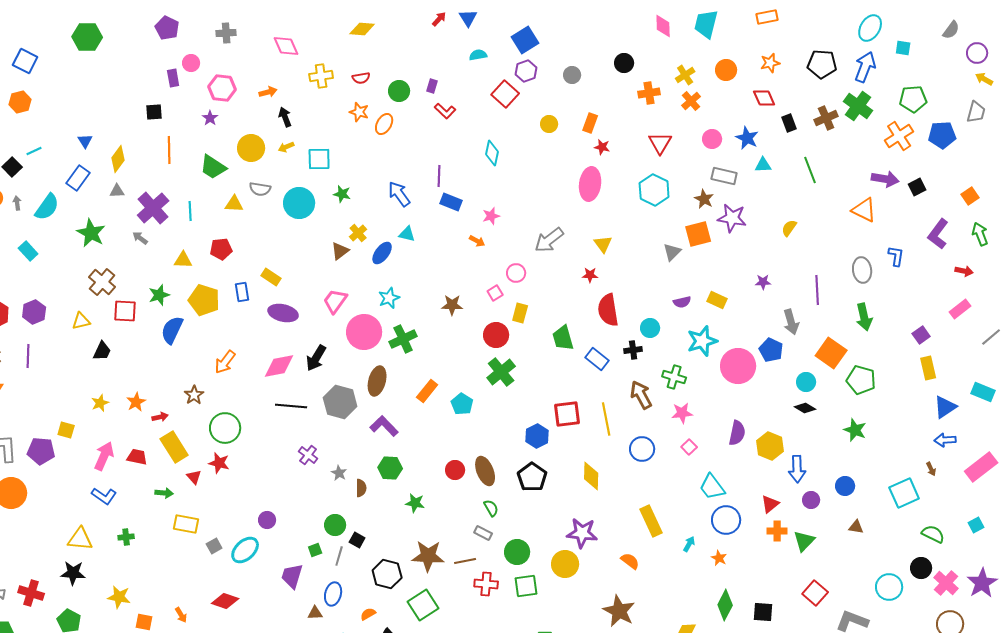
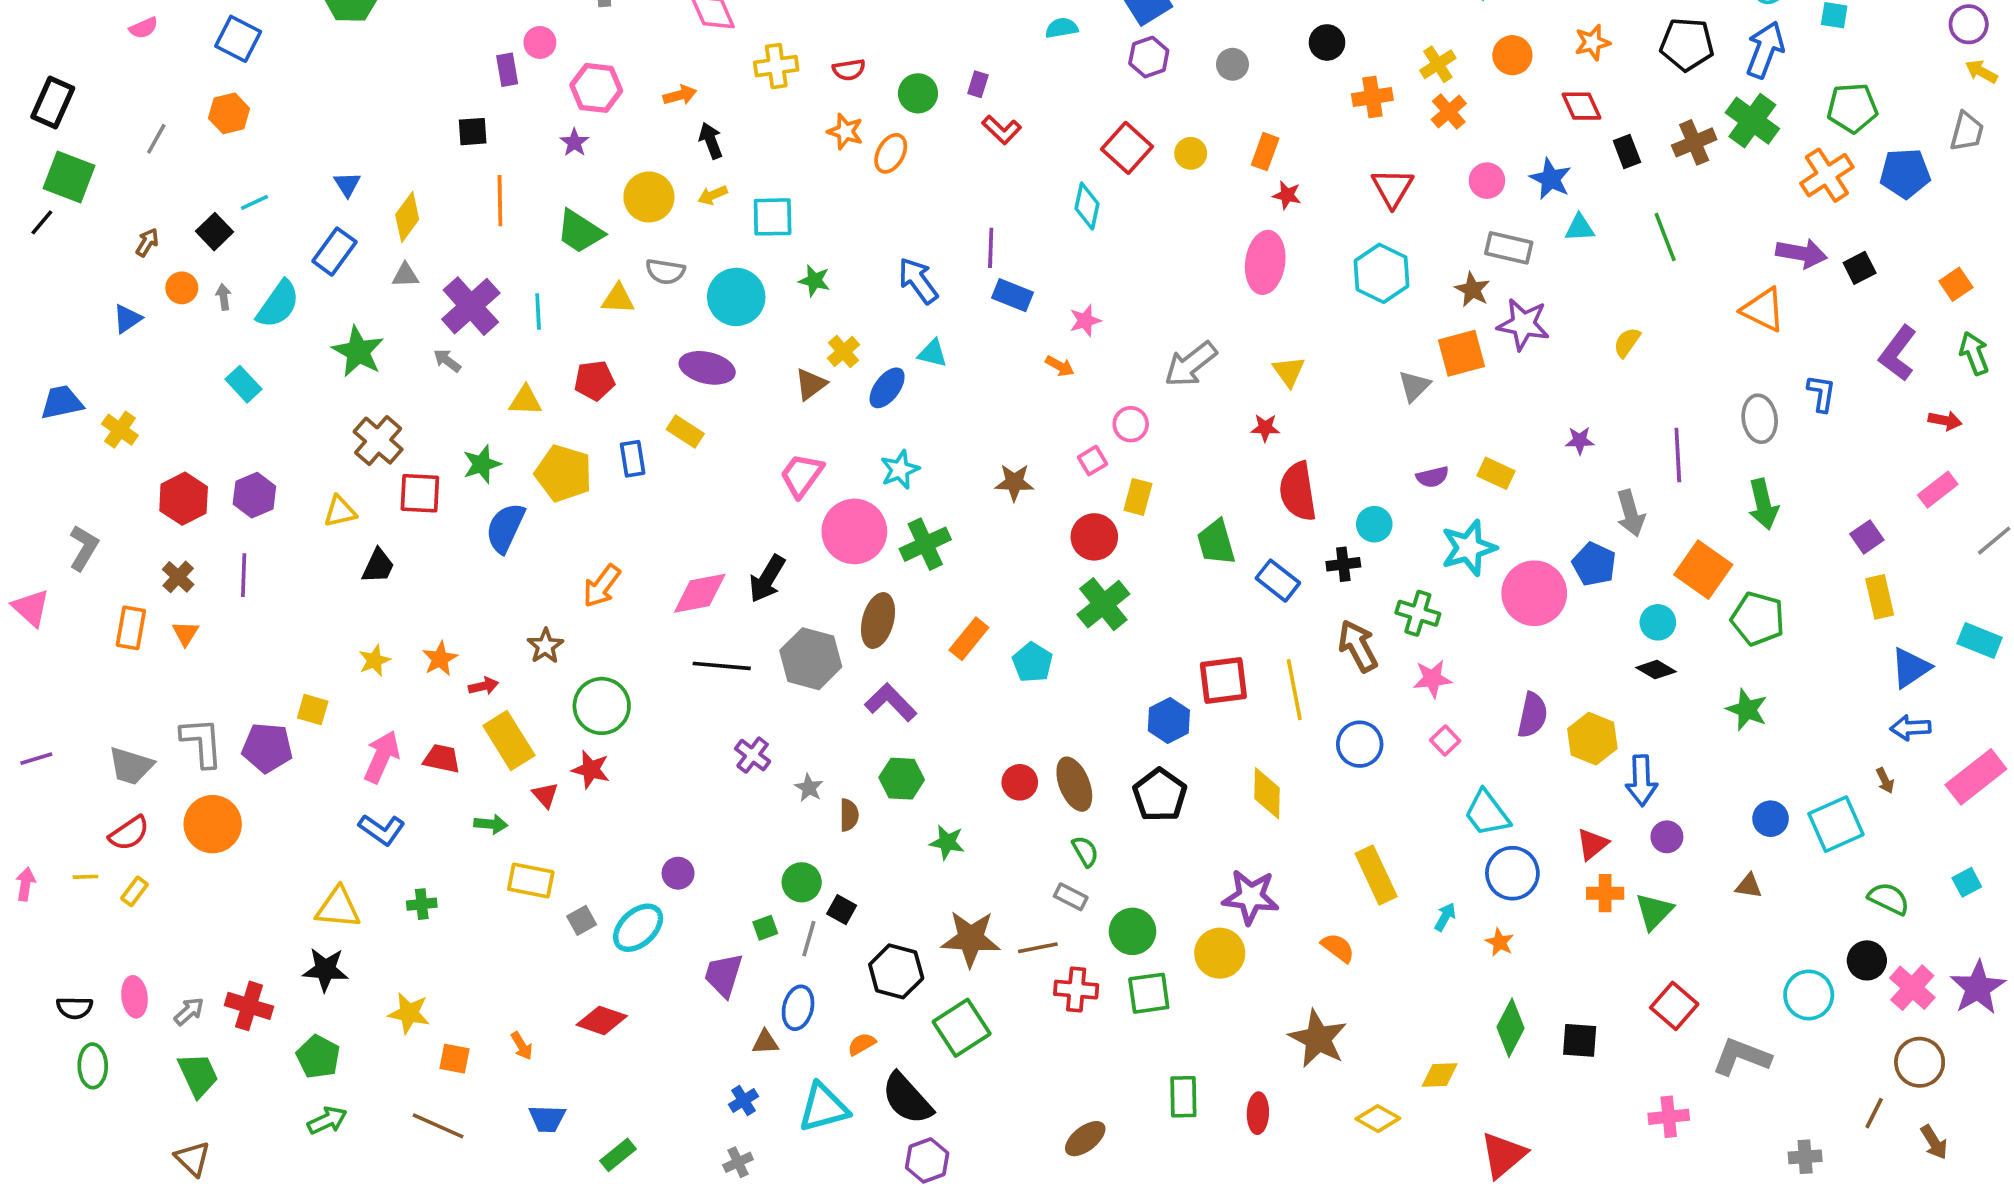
red square: (505, 94) -> (1127, 148), moved
purple ellipse: (283, 313) -> (707, 368), moved
blue circle: (845, 486) -> (1771, 819), moved

